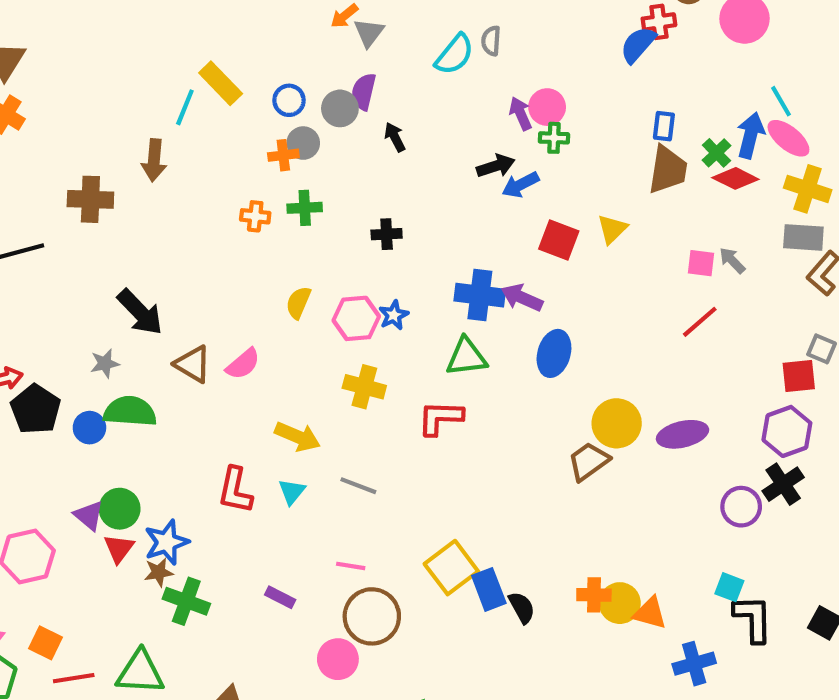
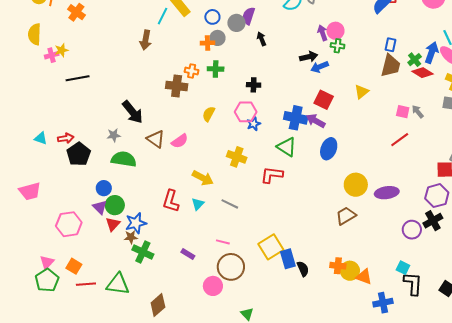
brown cross: (90, 199) -> (177, 86), moved
red square: (559, 240) -> (324, 100), moved
pink hexagon: (356, 318) -> (246, 112), moved
green triangle: (466, 357) -> (287, 147), turned 35
blue circle: (89, 428) -> (104, 188), moved
brown trapezoid: (589, 461) -> (346, 216), moved

